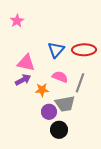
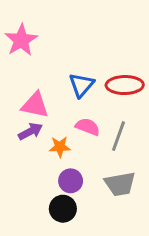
pink star: (17, 21) -> (21, 40), size x1.5
gray trapezoid: (65, 104) -> (120, 184), moved
black circle: (59, 130) -> (63, 209), moved

